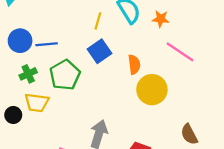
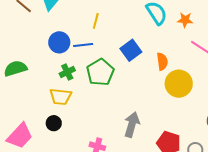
yellow line: (98, 21) -> (96, 21), moved
yellow trapezoid: (37, 103) -> (61, 97), moved
black circle: (13, 115) -> (54, 123), moved

